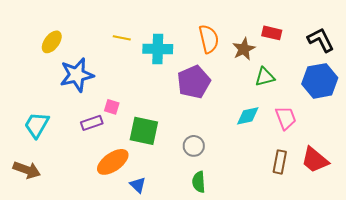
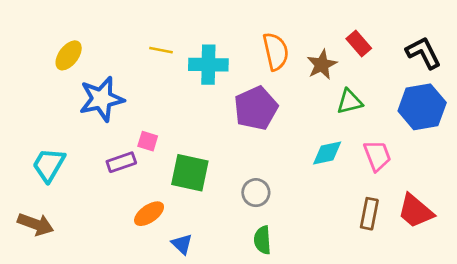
red rectangle: (272, 33) -> (359, 44), turned 36
orange ellipse: (113, 162) -> (149, 214), size x0.7

